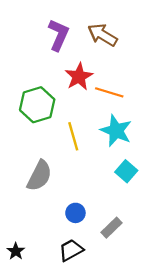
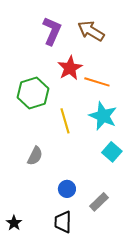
gray semicircle: (39, 176) -> (35, 156), size x0.7
black trapezoid: (71, 250) -> (63, 222), turned -60

